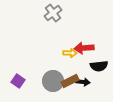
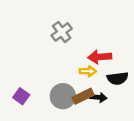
gray cross: (53, 13) -> (62, 32), moved
yellow arrow: (70, 53) -> (88, 71), moved

